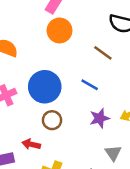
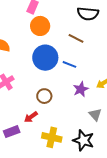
blue circle: (45, 87) -> (45, 58), moved
red arrow: (31, 144) -> (31, 117), turned -40

